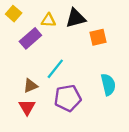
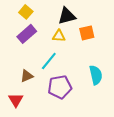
yellow square: (14, 14) -> (26, 12), moved
yellow triangle: (48, 20) -> (59, 36), moved
red triangle: (27, 107) -> (16, 100), moved

